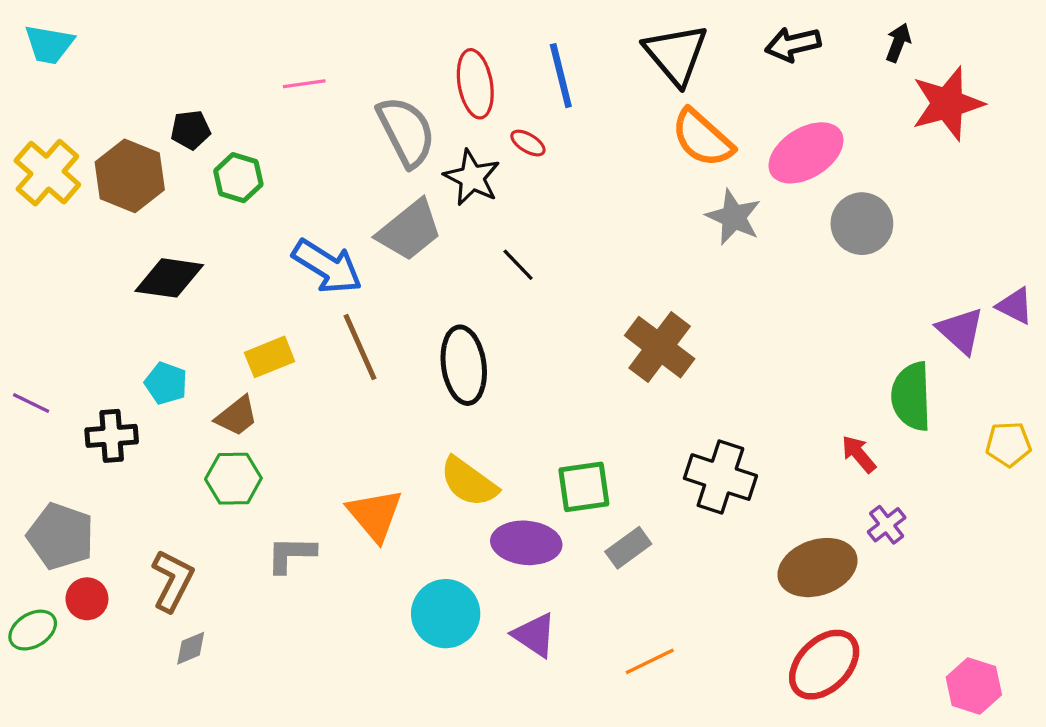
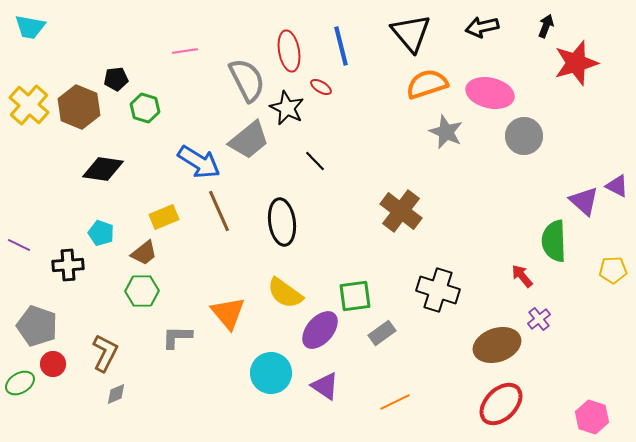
orange semicircle: (702, 138) -> (427, 84), turned 120
pink ellipse: (806, 153) -> (490, 93), turned 45
purple ellipse: (526, 543) -> (320, 330), turned -54

